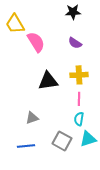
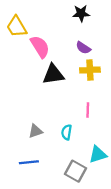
yellow cross: (79, 75) -> (90, 70), moved
black triangle: (48, 81) -> (53, 74), moved
cyan semicircle: (79, 119) -> (67, 132), moved
gray square: (62, 141) -> (75, 171), moved

